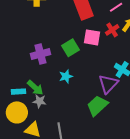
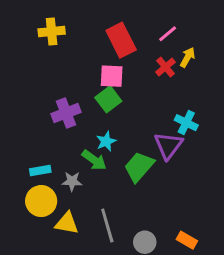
pink square: (92, 37) -> (112, 76), moved
green arrow: (35, 88) -> (94, 160), moved
green trapezoid: (97, 106) -> (139, 167), moved

